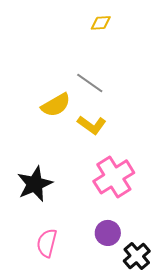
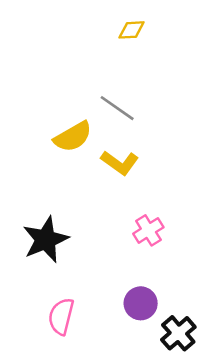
pink cross: (114, 177) -> (148, 230), size x0.6

